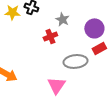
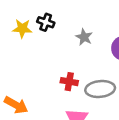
red cross: (50, 36) -> (69, 82), moved, turned 32

